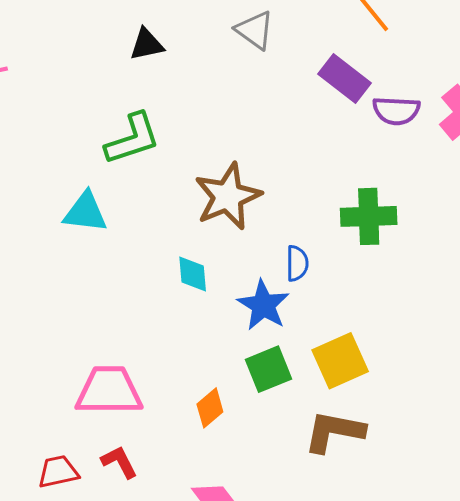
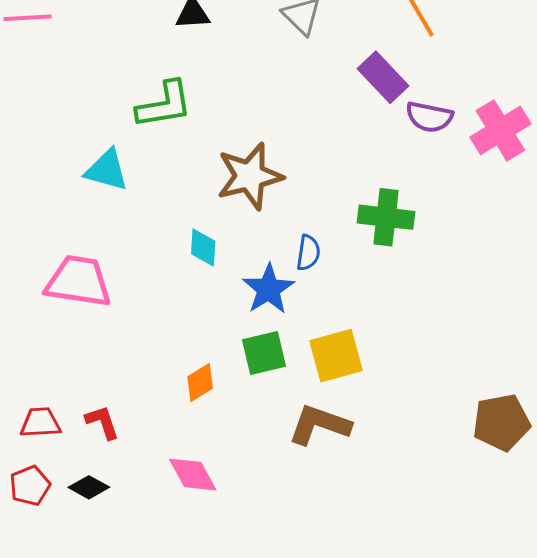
pink trapezoid: (109, 391) -> (78, 281), moved

